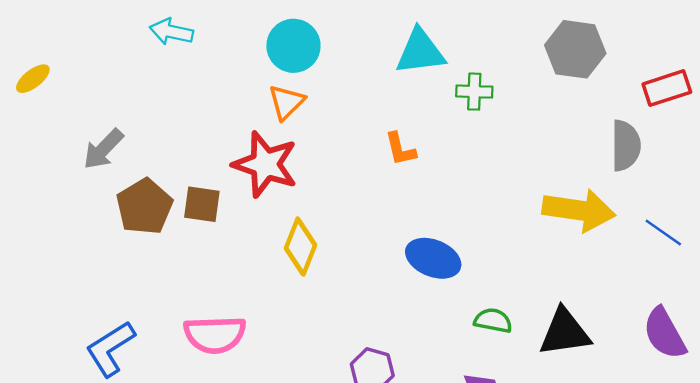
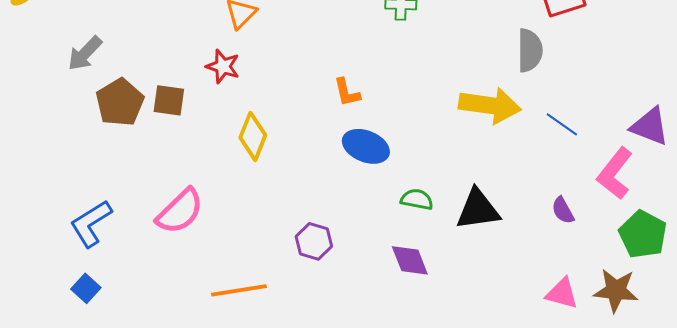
orange L-shape: (400, 149) -> (347, 92), moved
red star: (265, 164) -> (223, 66), size x0.6
purple semicircle: (664, 333) -> (563, 210), size x0.6
pink semicircle: (215, 335) -> (180, 211), turned -42

